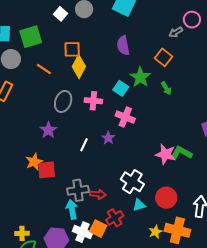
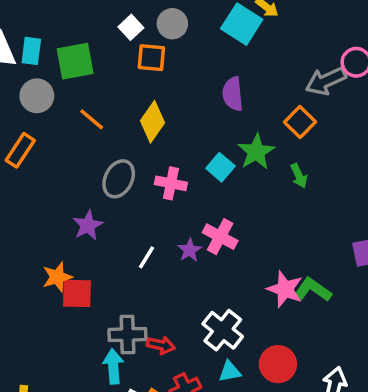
gray arrow: (176, 32) -> (326, 81), size x1.6
orange square: (72, 49) -> (151, 58), moved
pink cross: (125, 117) -> (220, 237), moved

